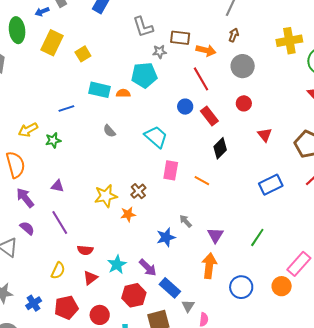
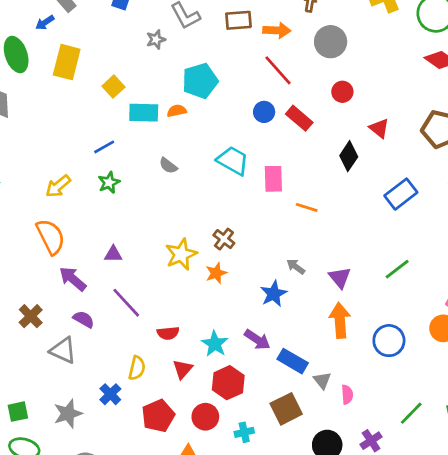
gray star: (160, 52) -> (156, 39), moved
yellow square: (83, 54) -> (113, 87), moved
green star: (53, 140) -> (109, 182), moved
black diamond: (220, 148) -> (349, 156), moved
pink rectangle: (171, 170) -> (273, 179), moved
green line: (257, 237) -> (397, 269), turned 30
red hexagon: (134, 295) -> (228, 383), moved
blue cross: (34, 303) -> (110, 394), moved

